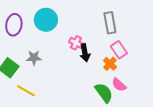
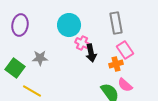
cyan circle: (46, 20) -> (69, 25), moved
orange cross: (110, 64) -> (116, 64), turned 32

